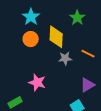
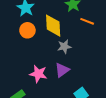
orange line: (88, 54) -> (87, 21), moved
purple triangle: (87, 85) -> (62, 70), moved

